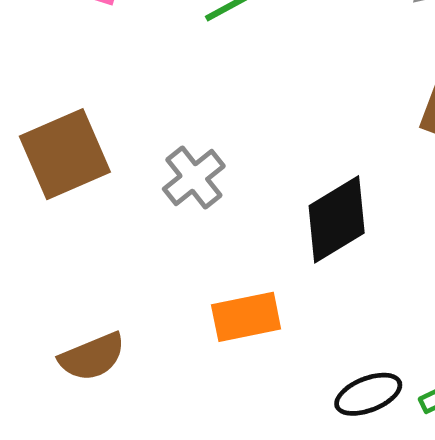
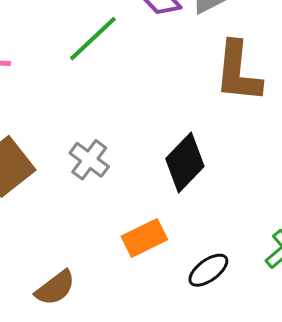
black ellipse: (368, 394) -> (208, 270), moved

